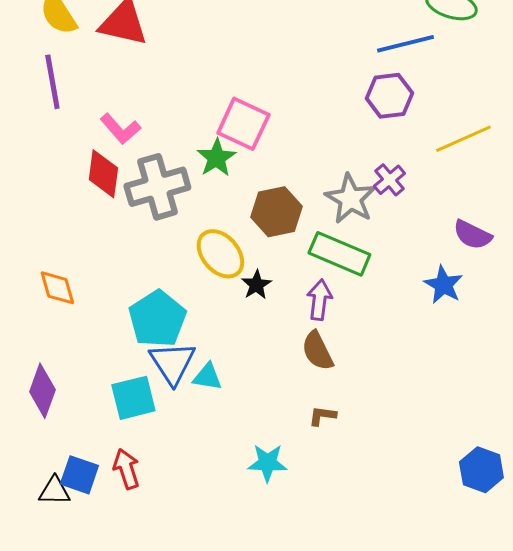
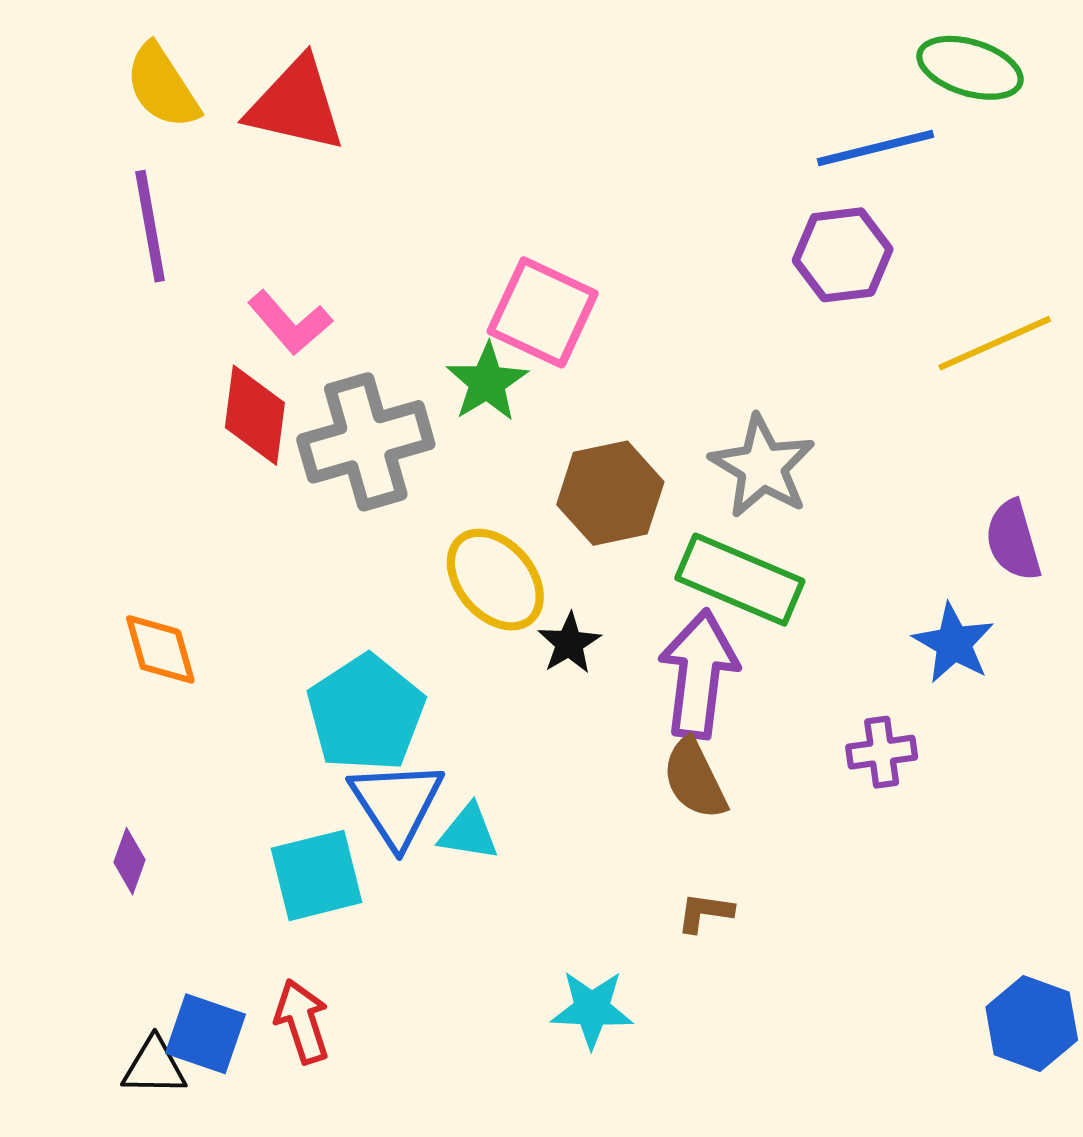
purple cross: (389, 180) -> (882, 752), moved, turned 32
purple semicircle: (472, 235) -> (1013, 540), turned 48
purple arrow: (319, 300) -> (699, 674), size x1.5
purple diamond: (42, 391) -> (129, 861), size x0.6

